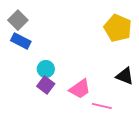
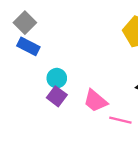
pink trapezoid: (80, 89) -> (95, 101), turned 75

